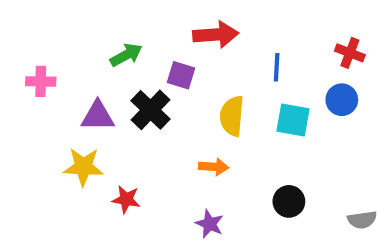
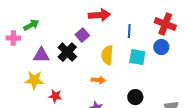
red cross: (350, 53) -> (165, 24), size x1.5
green arrow: (126, 55) -> (31, 25), moved
purple square: (181, 75) -> (82, 35), turned 32

